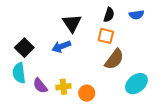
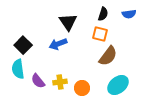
cyan ellipse: (136, 84) -> (118, 85), moved

